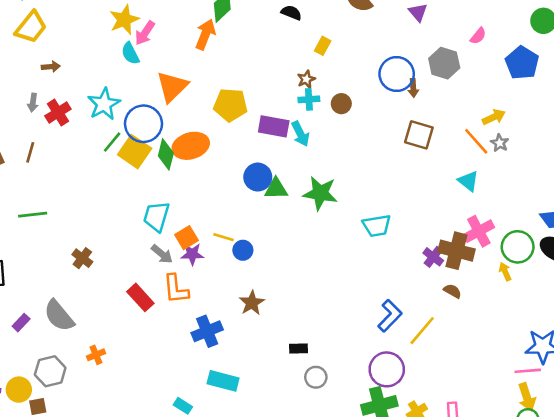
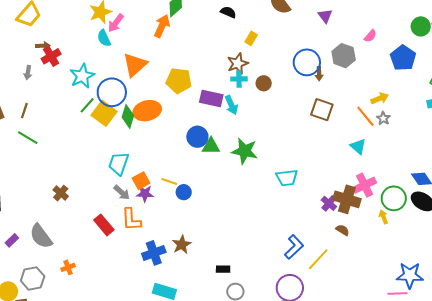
brown star: (306, 79) -> (238, 64), size x1.5
red cross: (58, 112) -> (51, 56), moved
green line: (33, 215) -> (28, 138), moved, turned 35
brown star: (252, 303) -> (182, 245), moved

